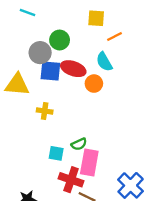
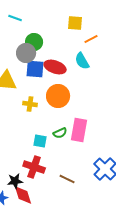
green circle: (60, 40) -> (34, 42), moved
orange circle: (94, 84) -> (58, 96), moved, size x1.5
pink rectangle: (89, 163) -> (79, 130), moved
red cross: (71, 180) -> (34, 167), moved

